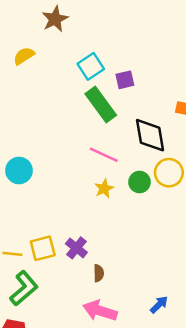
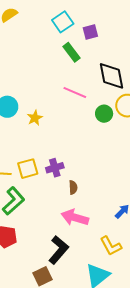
green rectangle: (101, 105) -> (71, 52), size x0.7
yellow star: (104, 188) -> (35, 118), moved
purple cross: (76, 248) -> (55, 168), turned 36

